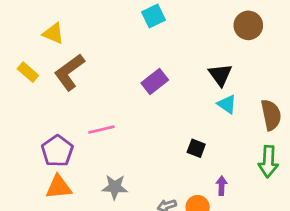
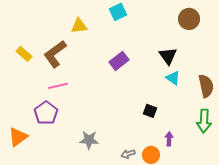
yellow triangle: (53, 33) -> (79, 26), moved, turned -30
pink line: (101, 130) -> (58, 86), moved
orange triangle: (59, 187) -> (18, 137), moved, turned -30

